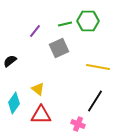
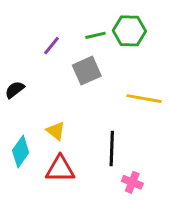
black line: (95, 101) -> (112, 149), moved, turned -30
pink cross: (78, 124) -> (132, 182), moved

